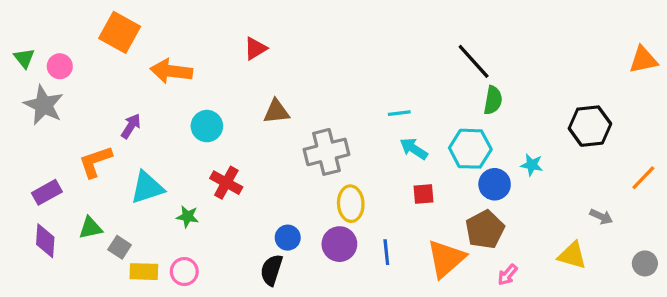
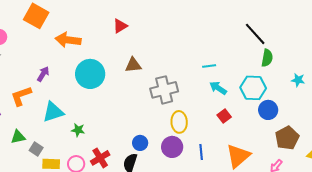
cyan circle: (207, 126) -> (90, 74), size x1.5
cyan star: (532, 165) -> (298, 80), moved
red cross: (226, 183) -> (100, 158), moved, turned 30
red square: (423, 194) -> (224, 116), turned -32
brown pentagon: (485, 230) -> (287, 138), moved

